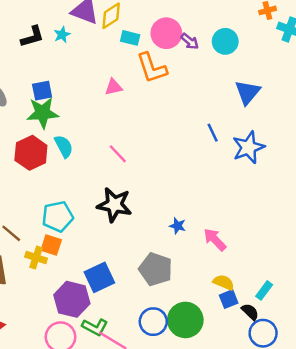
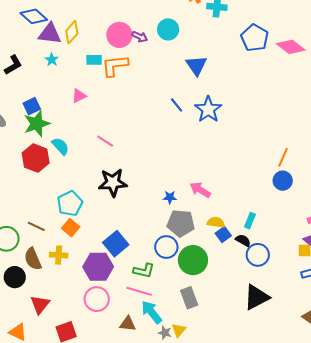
cyan star: (62, 35) -> (52, 60), moved
cyan rectangle: (130, 38) -> (94, 60), moved
orange L-shape: (152, 68) -> (115, 66), turned 116
pink triangle: (114, 87) -> (79, 96), moved
blue star: (178, 226) -> (170, 197), moved
orange square: (51, 245) -> (71, 228), turned 36
yellow cross: (36, 258) -> (59, 255), moved
gray pentagon: (156, 269) -> (181, 223), moved
blue circle: (153, 322) -> (166, 247), moved
green L-shape: (95, 327) -> (144, 271), moved

